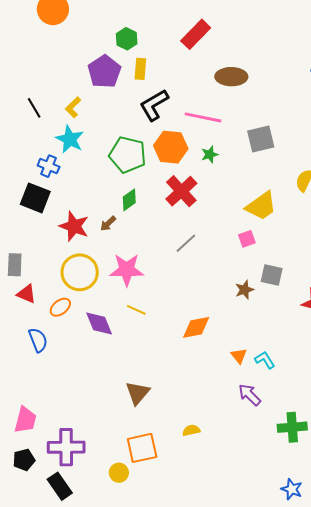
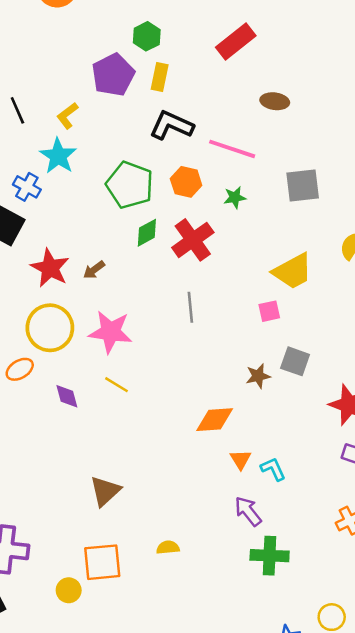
brown ellipse: (231, 77) -> (275, 101), size x0.7
black L-shape: (154, 105) -> (171, 125), turned 48
orange hexagon: (171, 147) -> (186, 182), size x0.7
green diamond: (129, 200) -> (147, 233), moved
gray line: (186, 243) -> (190, 307), turned -60
purple diamond: (99, 324) -> (67, 396), size x0.7
orange diamond: (196, 327) -> (215, 420), moved
green cross: (292, 427) -> (270, 556), moved

